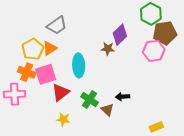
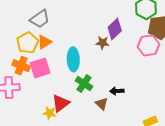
gray trapezoid: (57, 25) -> (40, 19), moved
red triangle: (61, 92) -> (61, 103), moved
green cross: (89, 100) -> (84, 84), moved
yellow star: (63, 119) -> (49, 113), moved

